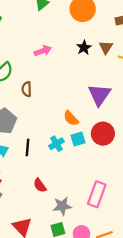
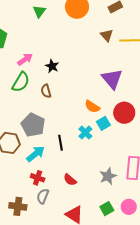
black star: (84, 48) -> (52, 66), moved
pink arrow: (43, 51) -> (25, 59), moved
red semicircle: (40, 185) -> (70, 180), moved
gray star: (62, 206) -> (108, 176), moved

